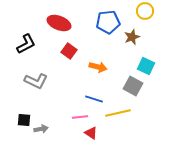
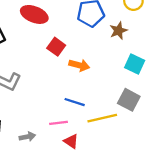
red square: (69, 51) -> (56, 47), moved
gray square: (133, 86) -> (129, 100), moved
gray arrow: (41, 129) -> (27, 137), moved

